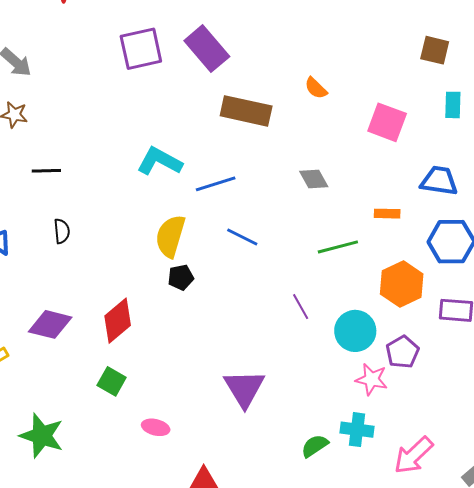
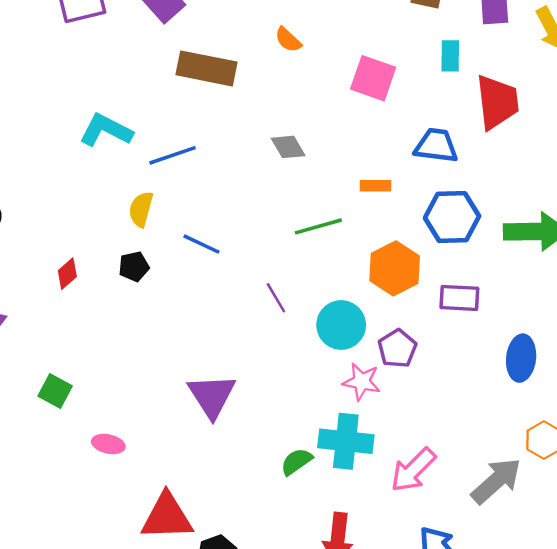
yellow semicircle: (170, 236) -> (141, 209), moved, size x0.7
blue line: (242, 237) -> (201, 244), moved
red diamond: (118, 321) -> (67, 274), moved, size x0.6
cyan cross: (357, 430) -> (346, 441), size x1.4

